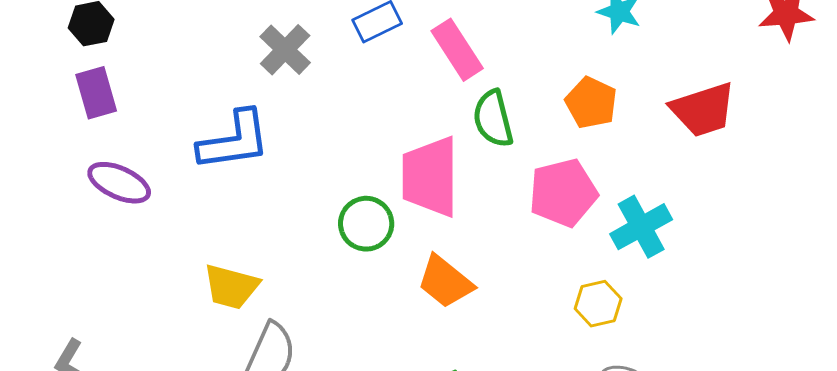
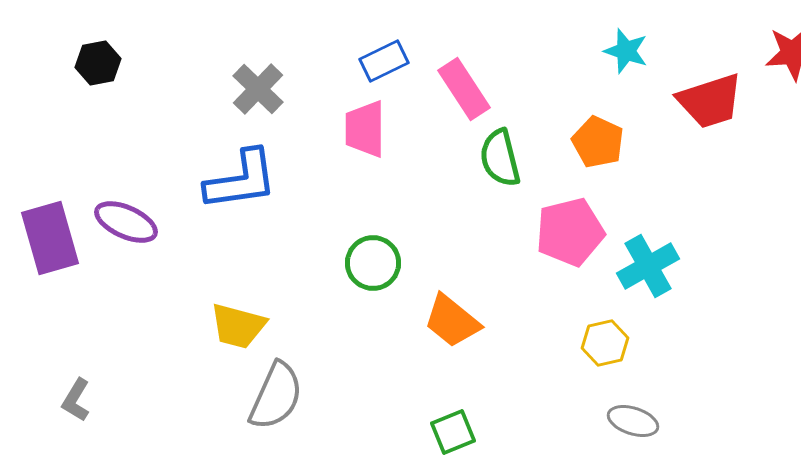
gray cross: (285, 50) -> (258, 89), moved
purple rectangle: (96, 93) -> (50, 238), moved, size x1.4
red trapezoid: (703, 110) -> (710, 101), moved
pink trapezoid: (430, 177) -> (365, 129), moved, size x0.7

